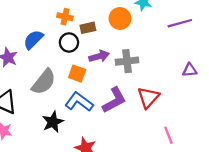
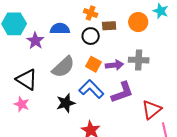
blue semicircle: (33, 40) -> (60, 29), turned 36
purple arrow: (99, 56) -> (114, 65), moved
red triangle: (148, 98) -> (152, 110), moved

